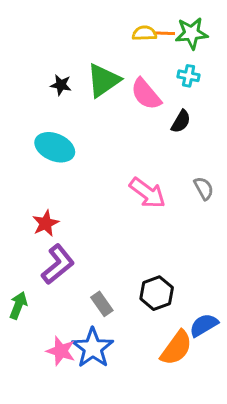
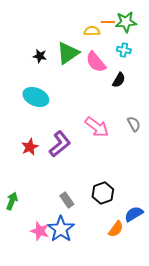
yellow semicircle: (144, 33) -> (92, 31), moved
purple L-shape: (58, 264) -> (60, 144), moved
orange semicircle: (176, 348) -> (116, 229), size x0.7

